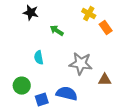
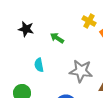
black star: (31, 13) -> (26, 29), moved

